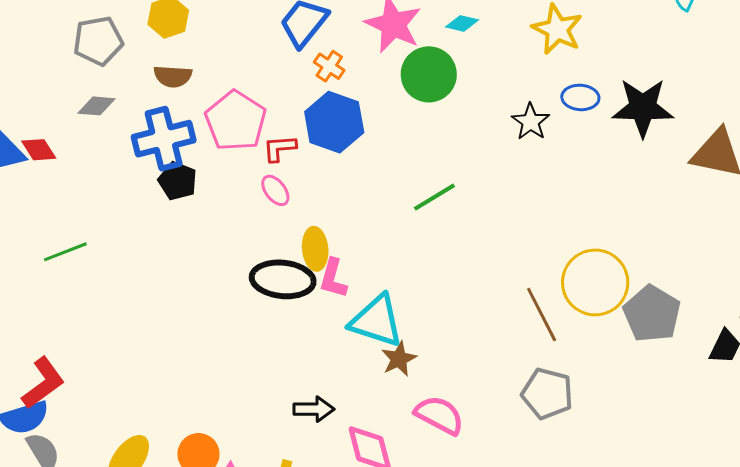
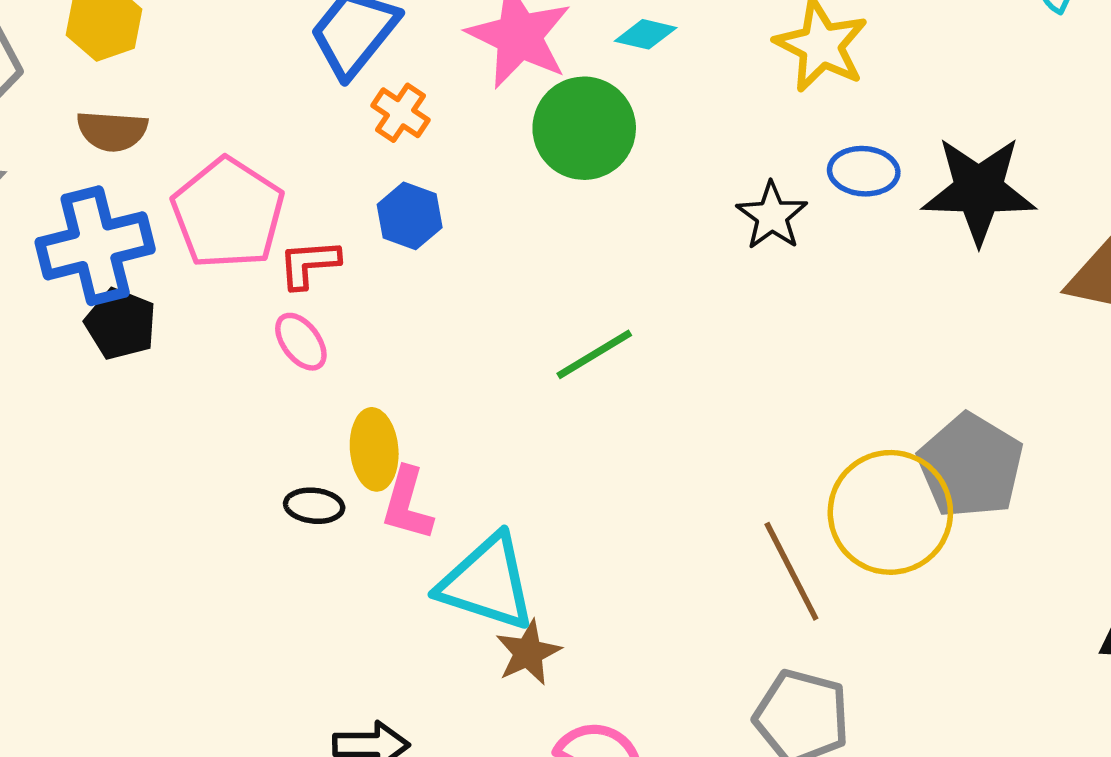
blue hexagon: (334, 122) -> (410, 216), size x0.6
black ellipse: (283, 279) -> (314, 506), size x0.5
gray pentagon: (652, 314) -> (971, 466), moved

